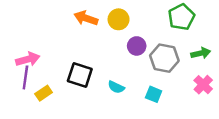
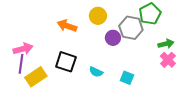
orange arrow: (86, 18) -> (67, 26), moved
gray hexagon: (164, 58) -> (131, 28), moved
pink cross: (203, 85) -> (168, 60), moved
yellow rectangle: (44, 93) -> (36, 77), size x1.5

